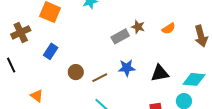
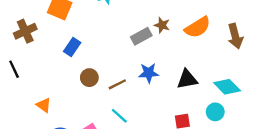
orange semicircle: (169, 29) -> (198, 27), size x1.6
blue rectangle: (51, 51) -> (72, 47), moved
cyan diamond: (194, 79) -> (227, 87), turned 40

